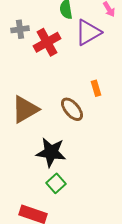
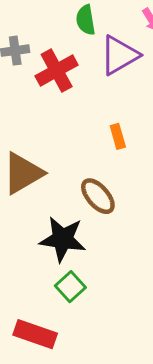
orange rectangle: (96, 88) -> (118, 136), moved
brown ellipse: (72, 109) -> (98, 196), moved

